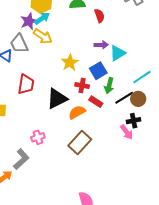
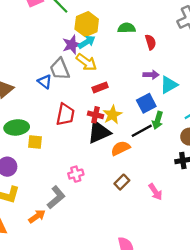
yellow star: (70, 63) -> (112, 115), moved
red cross: (82, 86) -> (96, 115), moved
black line: (124, 98) -> (142, 131), moved
red rectangle: (96, 102) -> (100, 87), moved, turned -56
pink arrow: (127, 132) -> (155, 192), moved
brown rectangle: (80, 143) -> (122, 182), size x0.6

